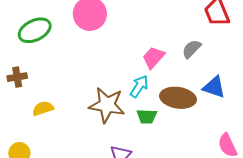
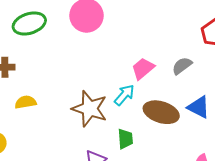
green trapezoid: (147, 116) -> (125, 139), moved, turned -105

